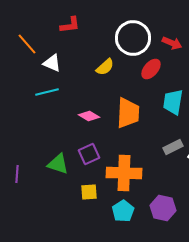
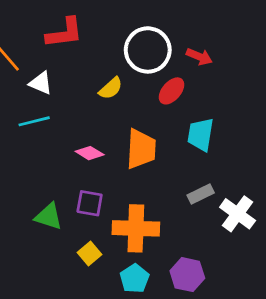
red L-shape: (70, 25) -> (64, 33), size x1.4
purple square: (89, 154) -> (90, 203), turned 35
yellow square: (89, 192) -> (90, 253), turned -36

